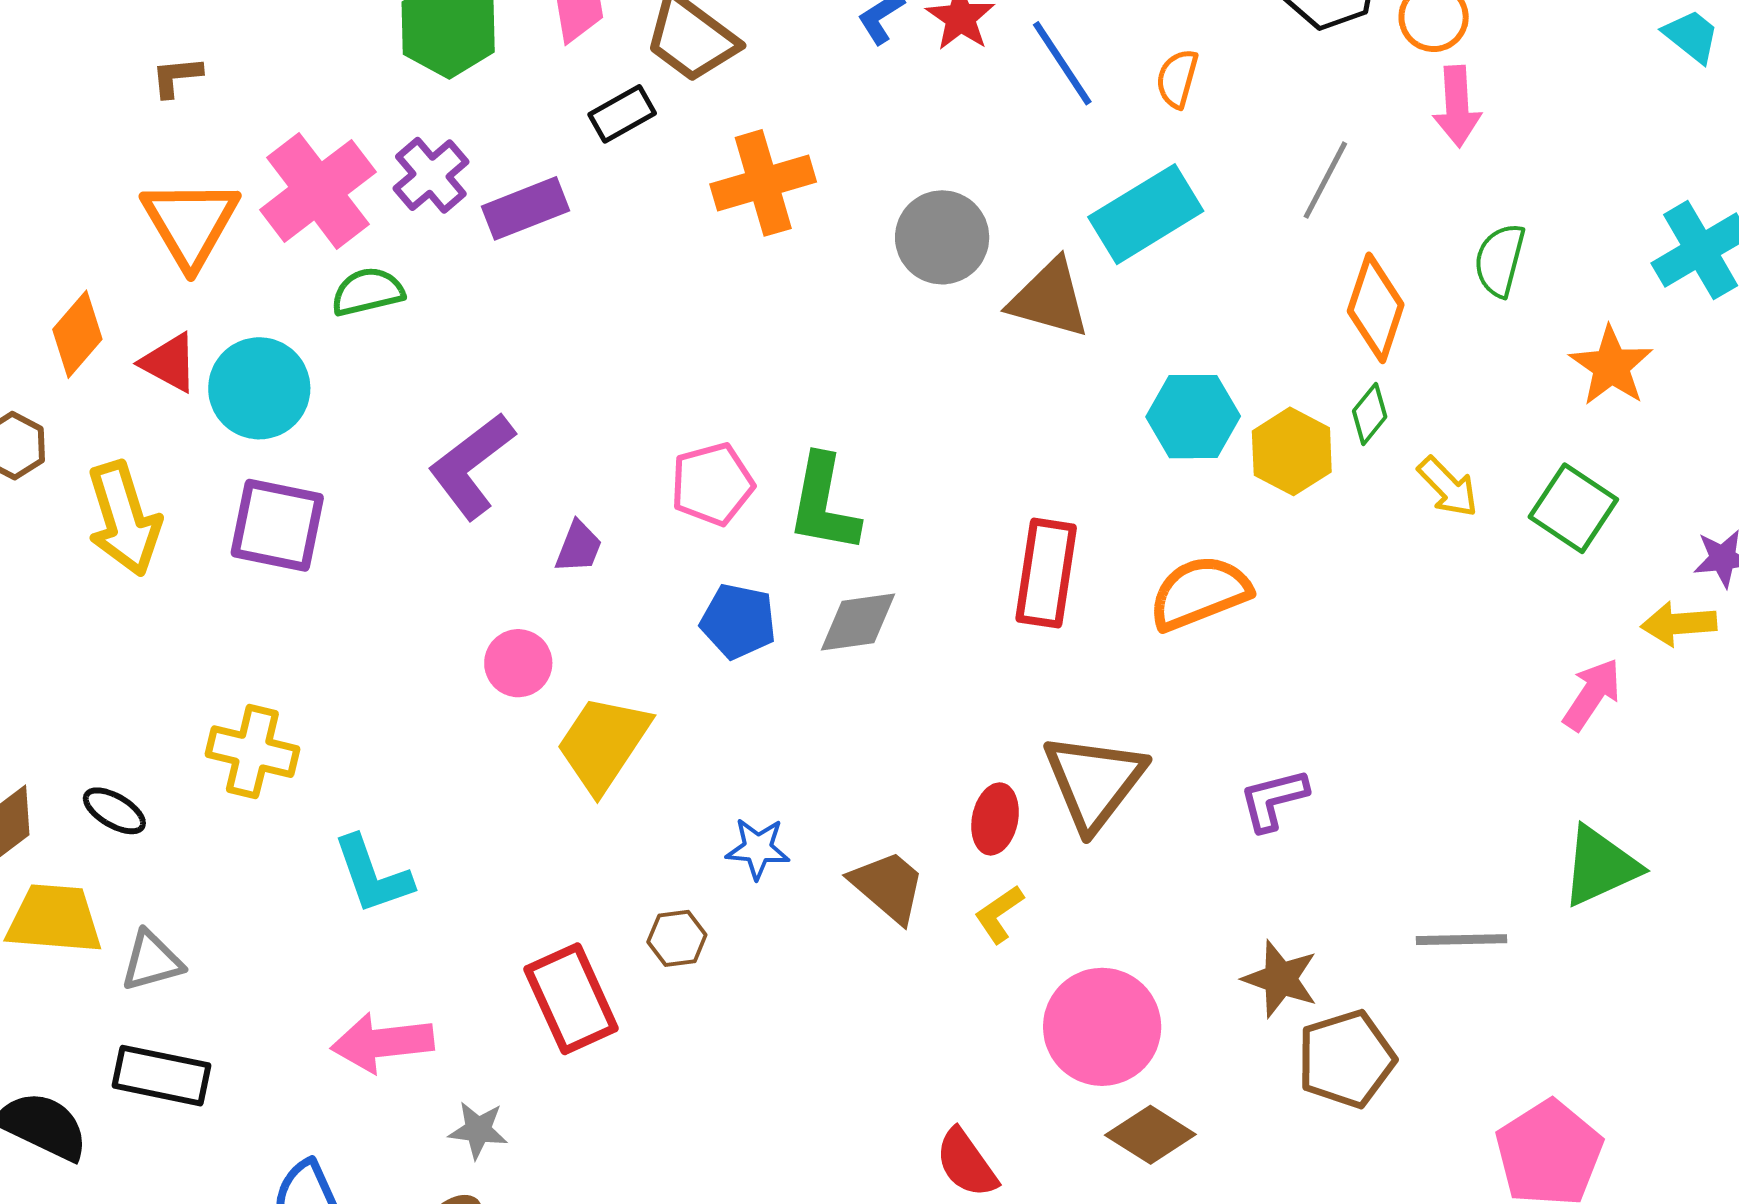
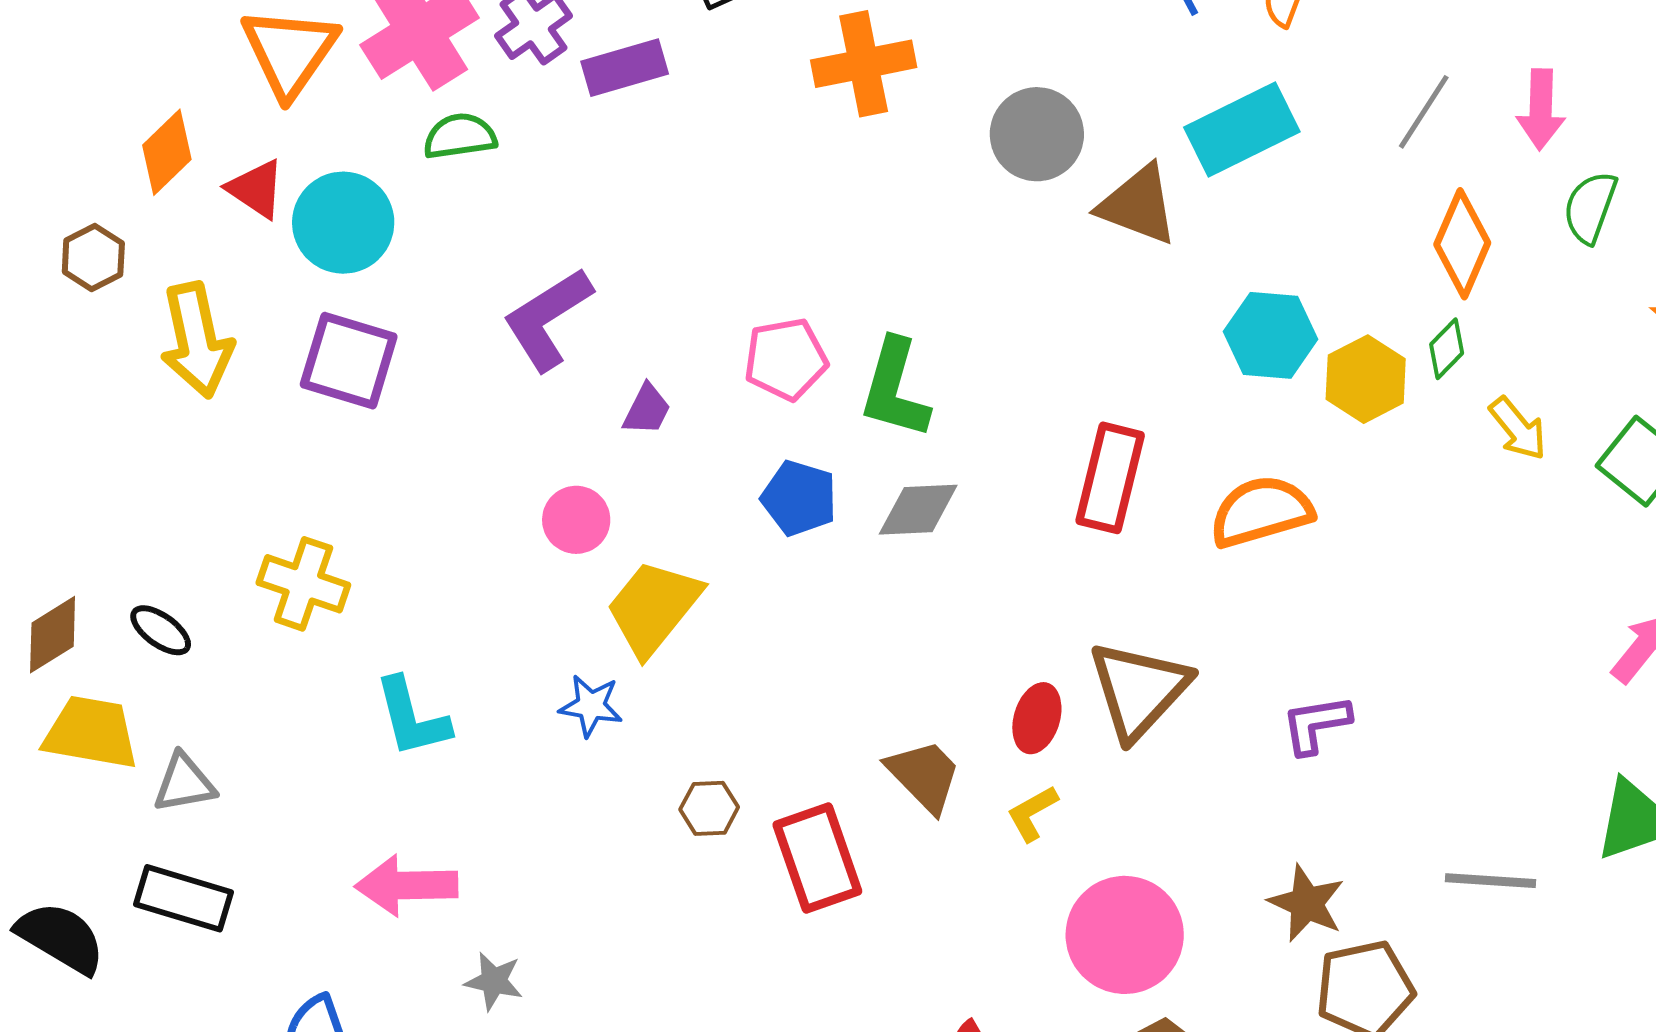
pink arrow: (1457, 106) -> (1541, 109), moved
blue star: (758, 848) -> (591, 706), moved
red rectangle: (571, 999) -> (817, 858), moved

